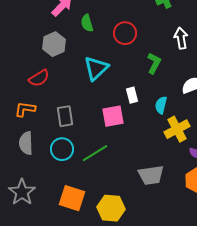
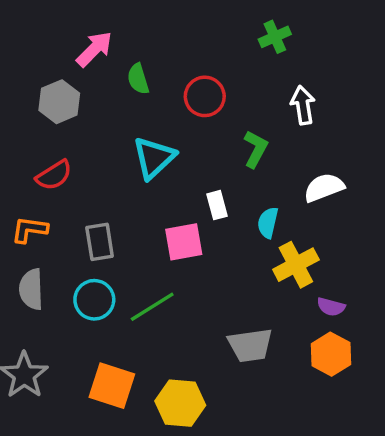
gray hexagon: (54, 44) -> (59, 102), moved

